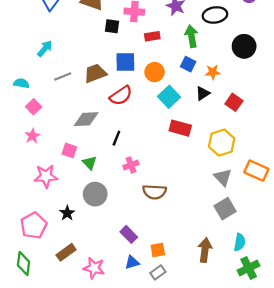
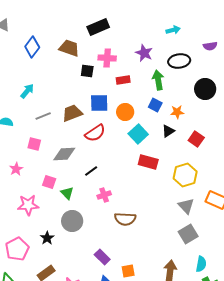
pink square: (34, 107) -> (34, 144), moved, turned -32
black line: (116, 138) -> (91, 171), turned 32

